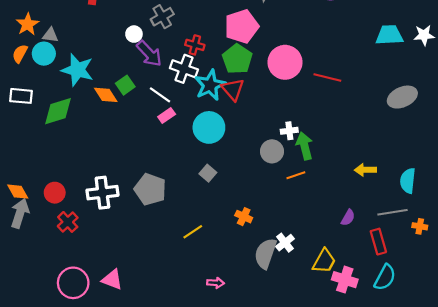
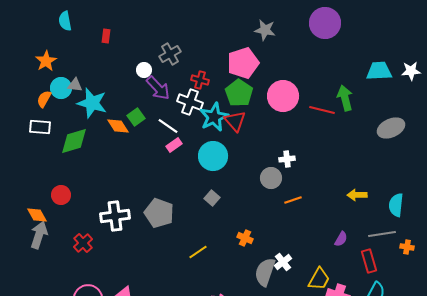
gray triangle: (50, 35) -> (75, 85), moved
orange semicircle: (20, 54) -> (44, 99), moved
green arrow: (305, 146) -> (345, 98), moved
red circle: (55, 193) -> (61, 195), moved

